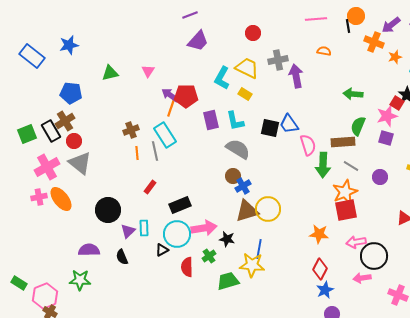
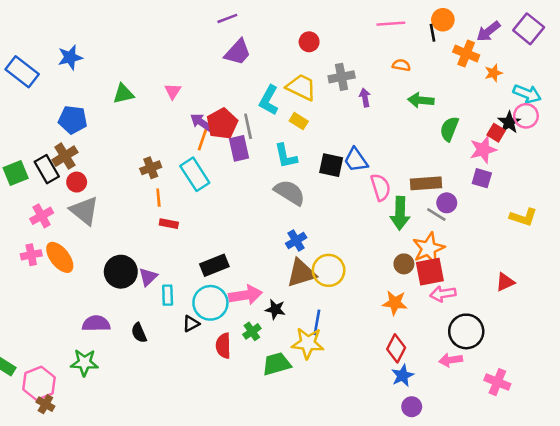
purple arrow: (296, 76) -> (365, 98), size x0.6
green arrow: (353, 94) -> (421, 100), moved
red pentagon: (186, 96) -> (222, 124), turned -30
purple rectangle: (211, 120) -> (239, 148), moved
green semicircle: (358, 126) -> (449, 129), moved
gray line: (155, 151) -> (248, 126), moved
pink cross: (47, 167) -> (42, 216), size x0.7
brown circle: (233, 176) -> (404, 264), moved
purple circle: (380, 177) -> (447, 203), moved
red rectangle: (150, 187) -> (169, 224), moved, turned 64
purple triangle: (128, 231) -> (148, 277), moved
pink arrow: (356, 242) -> (443, 294), moved

